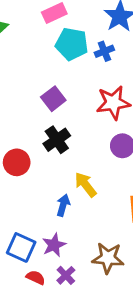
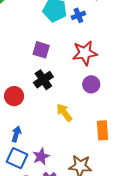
purple square: (53, 99) -> (41, 50), turned -36
blue arrow: (63, 205) -> (16, 134), moved

